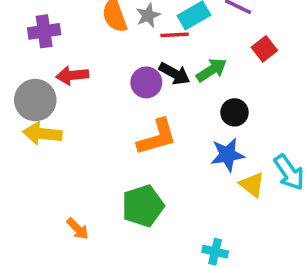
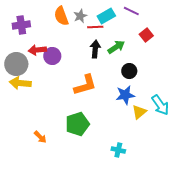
black arrow: (175, 74) -> (95, 49), turned -114
purple circle: (146, 82) -> (52, 56), moved
yellow triangle: (252, 185) -> (139, 112), turned 42

